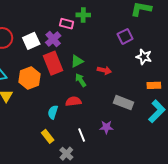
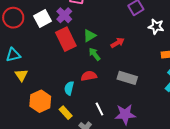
red arrow: (104, 70) -> (117, 43), turned -40
orange hexagon: (30, 78) -> (40, 101), moved
gray rectangle: (123, 103) -> (127, 78), moved
purple star: (106, 127) -> (125, 114), moved, size x1.5

